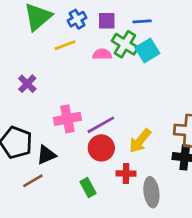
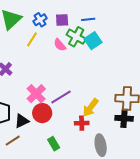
yellow line: (65, 45) -> (32, 39), turned -35
pink semicircle: (102, 54) -> (60, 45), turned -128
pink cross: (67, 119) -> (36, 94), turned -30
red circle: (101, 148) -> (42, 113), moved
red cross: (126, 173) -> (82, 123), moved

